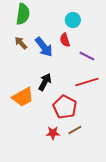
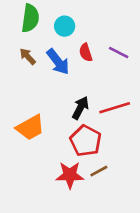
cyan circle: (73, 20) -> (65, 26), moved
purple line: (87, 56) -> (119, 52), moved
black arrow: (45, 82) -> (80, 108), moved
red star: (53, 133) -> (70, 175), size x1.5

